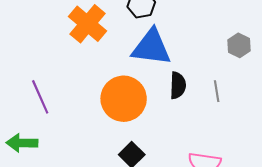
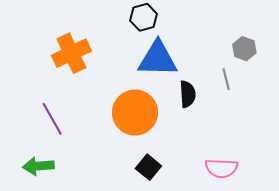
orange cross: (88, 24) -> (71, 53), moved, turned 30
gray line: (217, 91) -> (226, 79), moved

